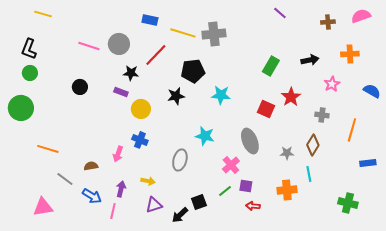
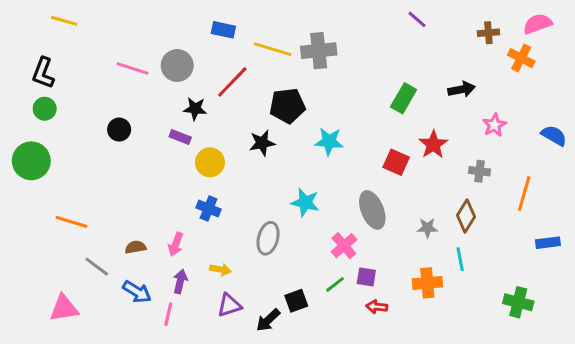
orange cross: (350, 54) -> (521, 58), moved, turned 30
pink arrow: (118, 154) -> (176, 244), moved

